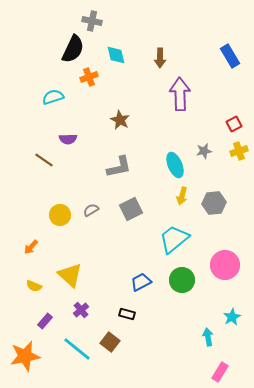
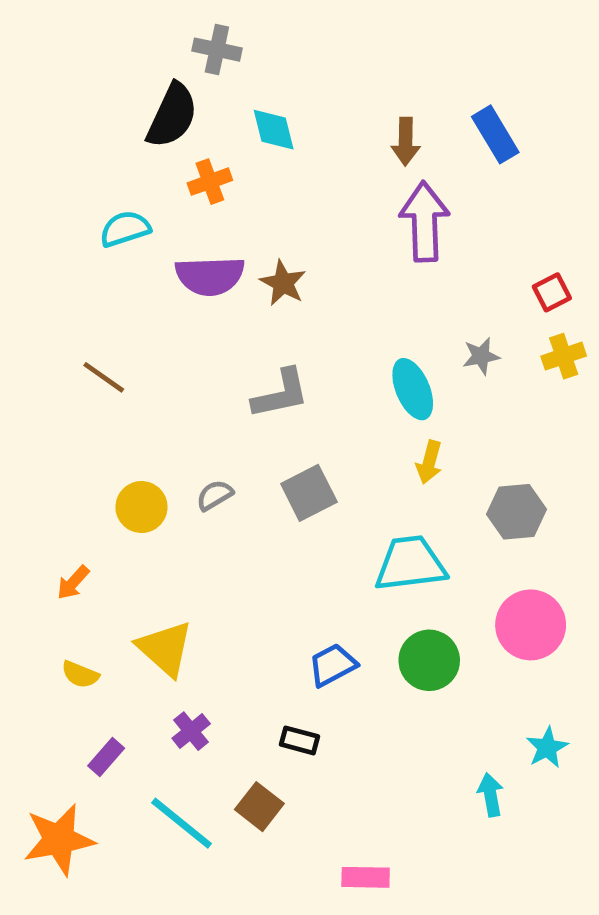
blue rectangle: (230, 56) -> (495, 134), moved
brown arrow: (160, 58) -> (406, 141), moved
purple semicircle: (68, 139) -> (210, 276), moved, size x1.6
gray hexagon: (214, 203) -> (516, 512), moved
cyan trapezoid: (174, 239) -> (410, 564), turned 32
pink rectangle: (220, 372) -> (366, 877), moved, turned 60

